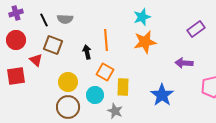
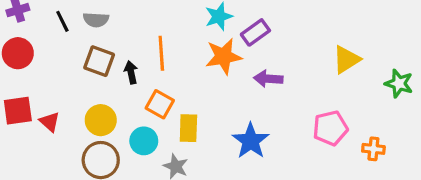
purple rectangle: (196, 29) -> (255, 32), moved
brown square: (53, 45) -> (99, 61), moved
red triangle: (36, 60) -> (50, 122), moved
purple arrow: (184, 63) -> (268, 79), moved

